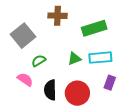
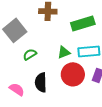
pink semicircle: (25, 79) -> (17, 89), moved
red circle: (77, 93) -> (73, 74), moved

